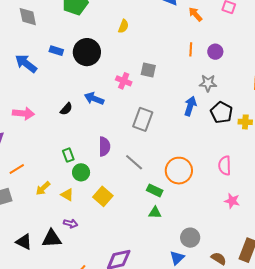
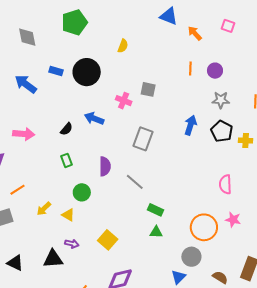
gray star: (208, 83) -> (221, 100), moved
green rectangle: (68, 155) -> (66, 160), moved
orange circle: (179, 171) -> (204, 227), moved
yellow square: (103, 196) -> (108, 240), moved
black triangle: (24, 242) -> (15, 263), moved

